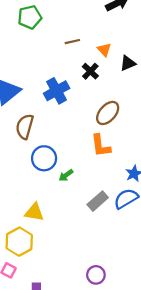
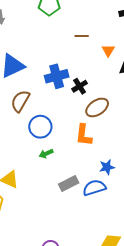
black cross: (90, 71) -> (80, 86), moved
blue circle: (44, 158) -> (40, 127), moved

